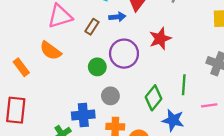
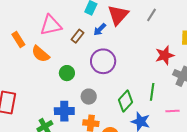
blue arrow: (117, 17) -> (100, 29), turned 136
red star: (160, 39) -> (165, 55), moved
orange rectangle: (21, 67) -> (18, 40), moved
green circle: (97, 67) -> (67, 73), moved

